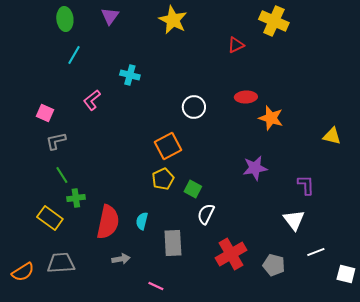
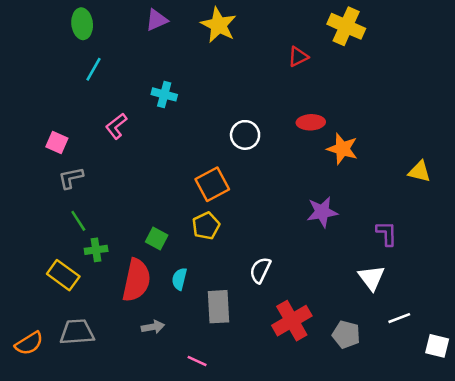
purple triangle: (110, 16) -> (157, 20), moved, turned 30
green square: (193, 189) -> (157, 239), moved

